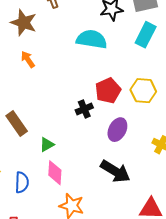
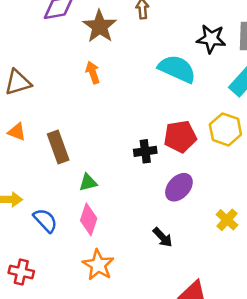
yellow hexagon: (143, 91) -> (225, 129), moved
black arrow: (115, 171) -> (163, 237), size x0.6
blue semicircle: (22, 182) -> (45, 220), turned -60

